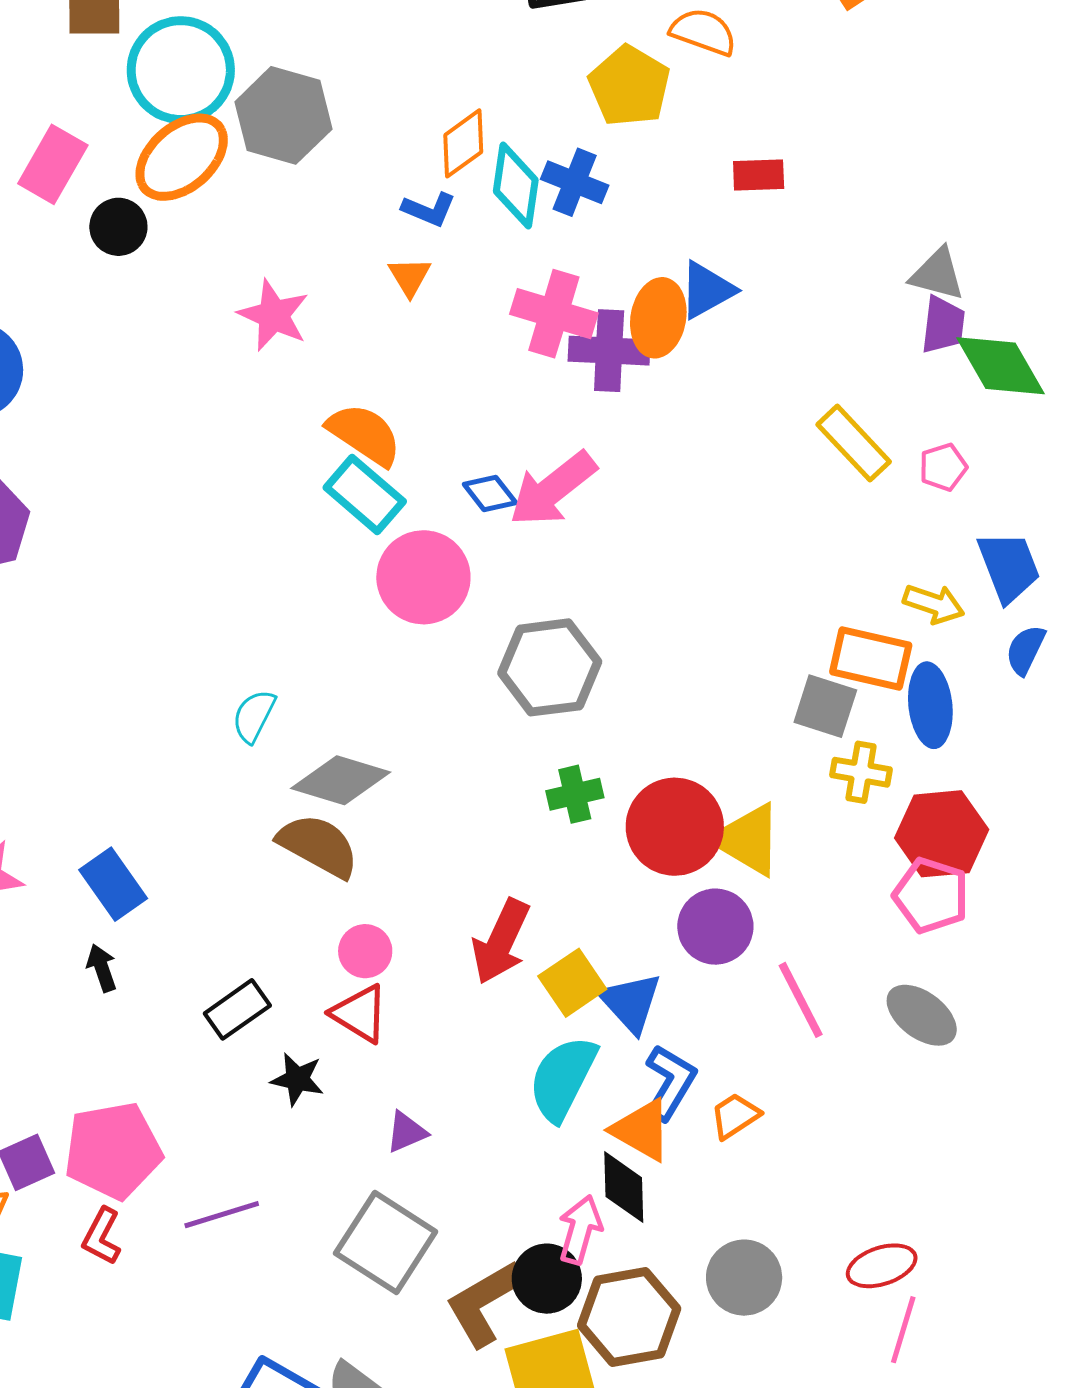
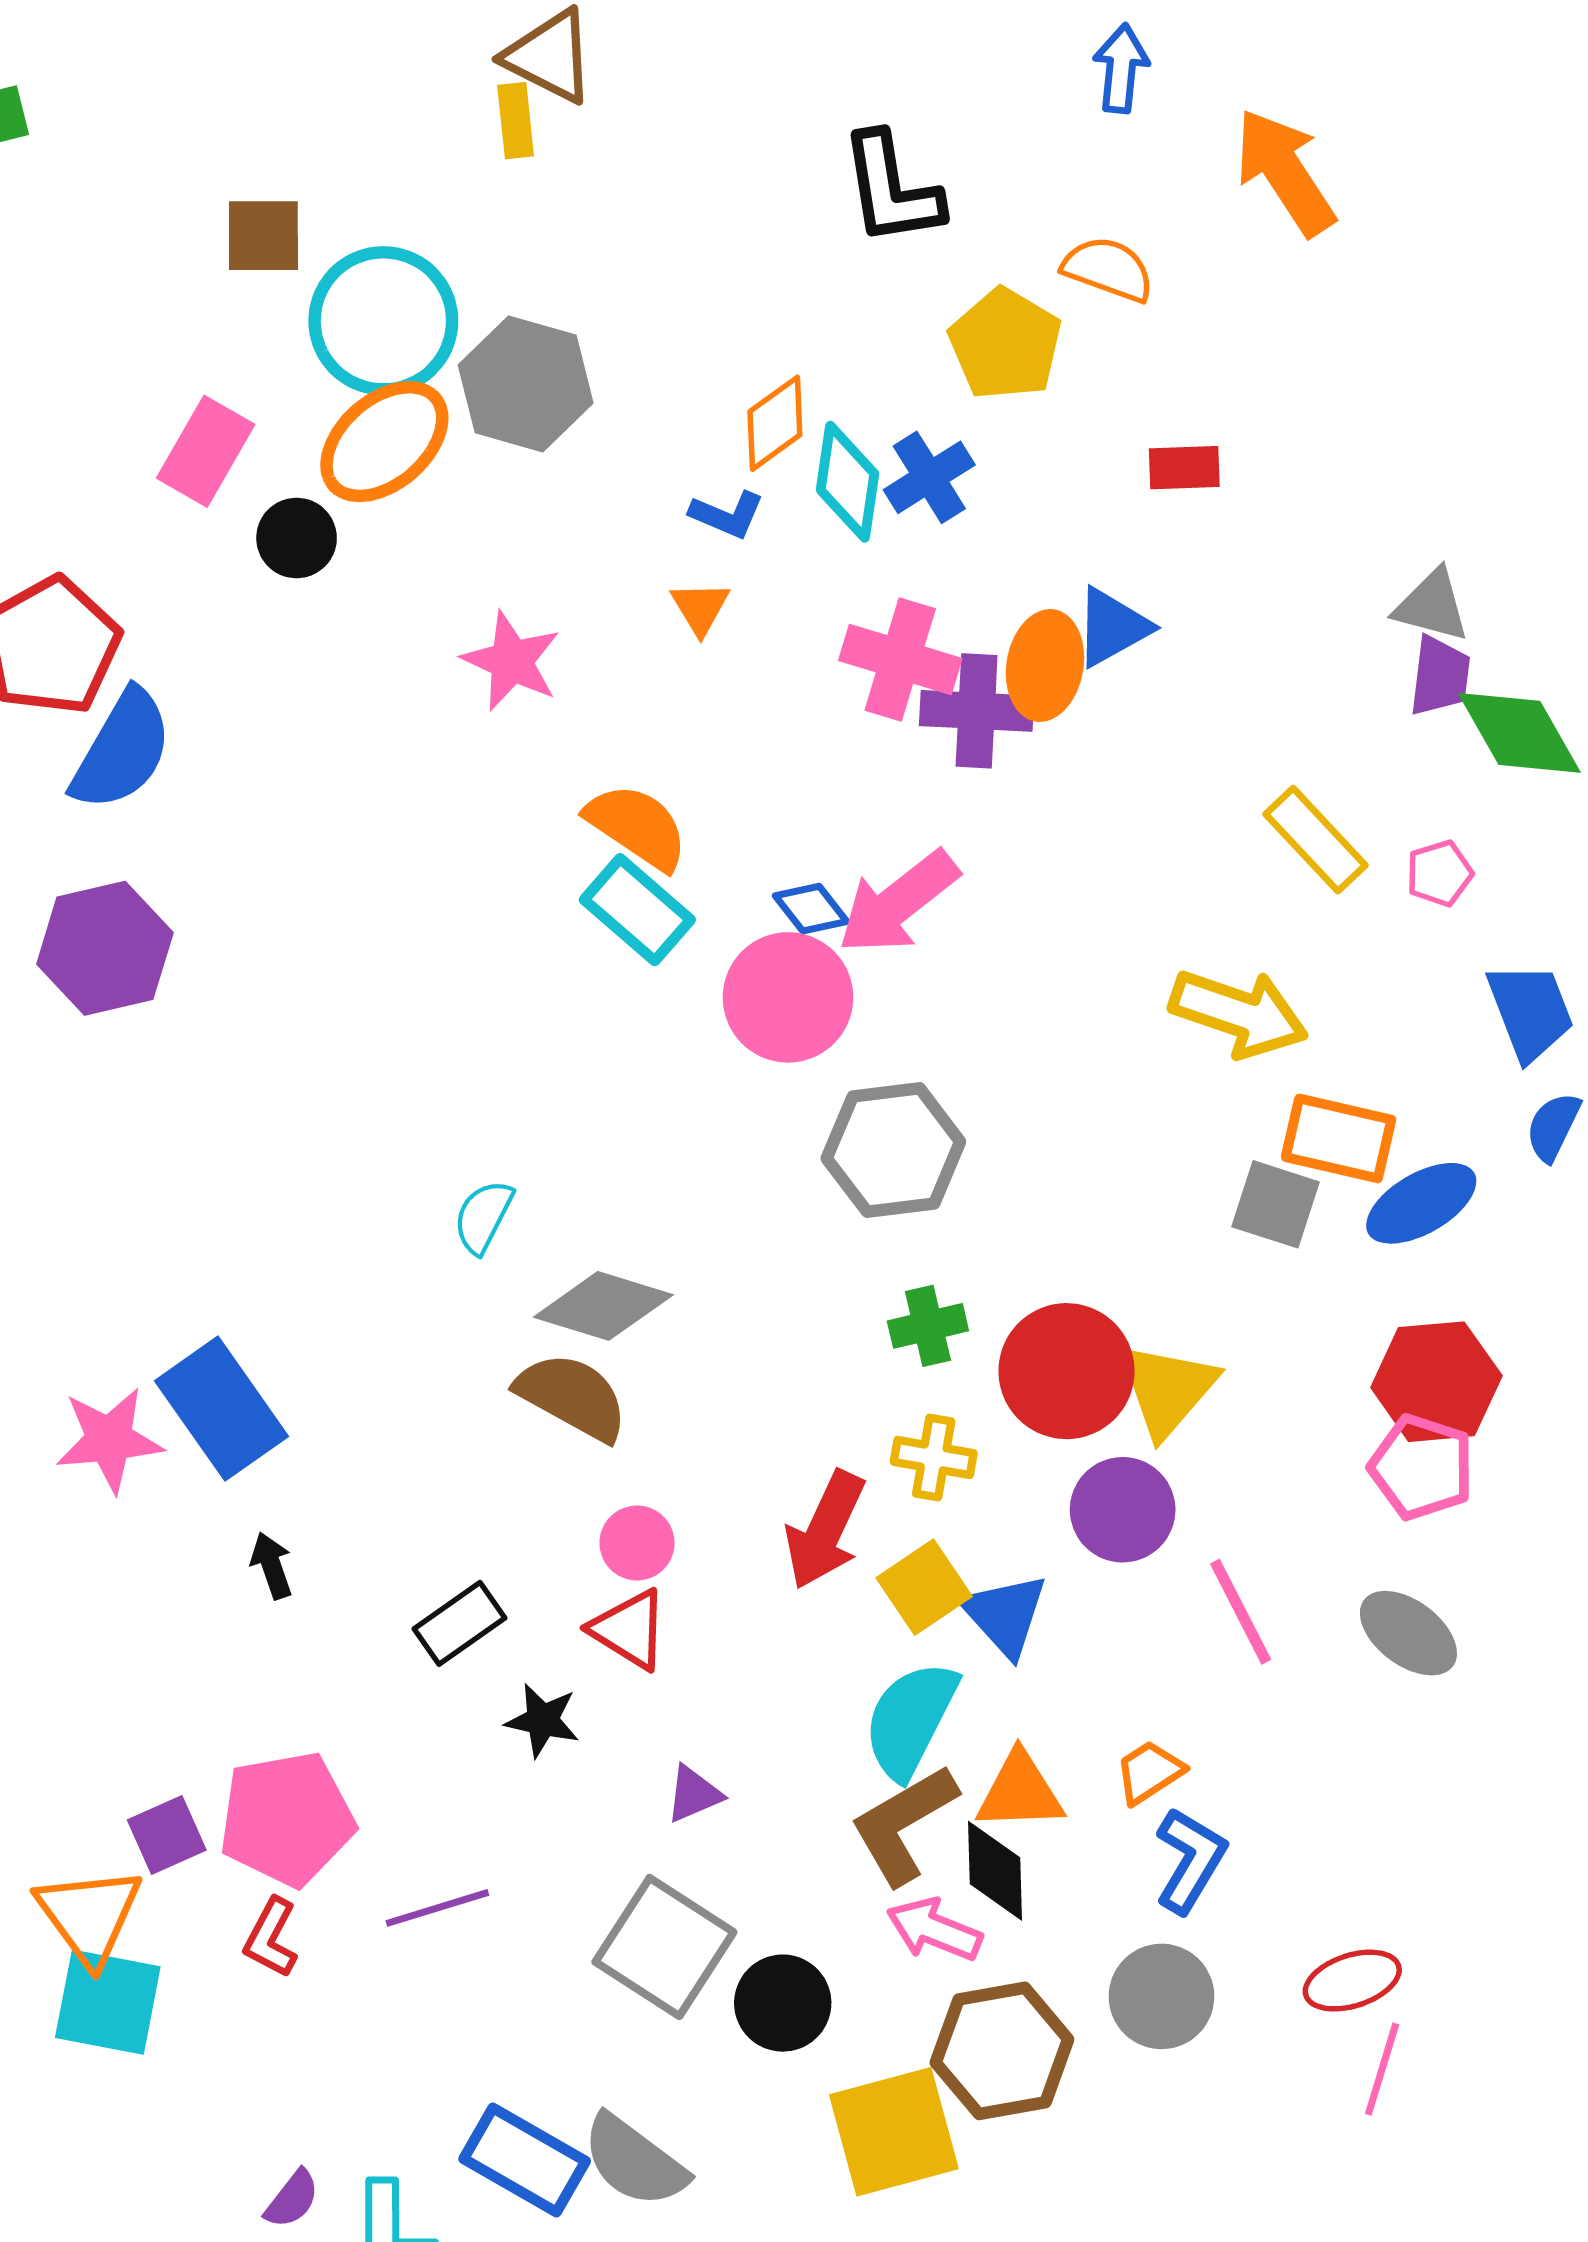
blue cross: (575, 182) -> (929, 477), turned 36
pink circle: (423, 577) -> (788, 997), moved
yellow arrow: (934, 604) -> (1239, 1013), moved, size x1.6
blue ellipse: (930, 705) -> (1421, 1203), turned 66
yellow cross: (861, 772) -> (934, 1457), moved
yellow triangle: (748, 840) -> (1167, 1389), turned 40
blue rectangle: (113, 884) -> (221, 1409), moved, size x1.4
blue L-shape: (670, 1082) -> (1190, 1860), moved
orange triangle: (642, 1130) -> (1020, 1792), turned -32
pink arrow: (580, 1230) -> (934, 1930), turned -84
black circle: (547, 1279) -> (783, 2003), moved
brown L-shape: (484, 1303) -> (904, 1824), moved

